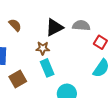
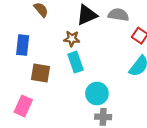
brown square: (18, 79) -> (40, 73), turned 36

